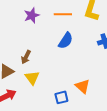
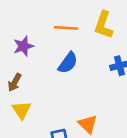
purple star: (32, 15) -> (23, 46), moved

